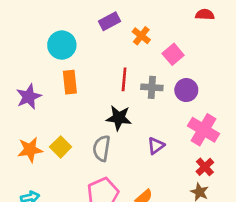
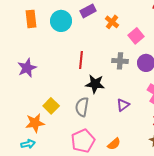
cyan circle: (62, 45) -> (61, 21), moved
red line: (124, 79) -> (81, 60), moved
orange rectangle: (70, 82) -> (31, 19), moved
orange star: (30, 150) -> (35, 123), moved

